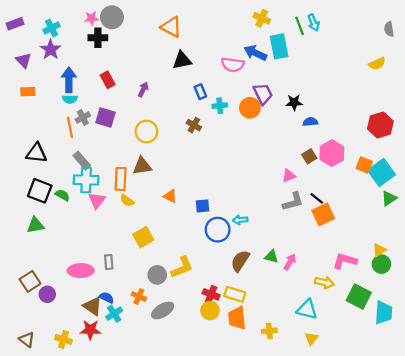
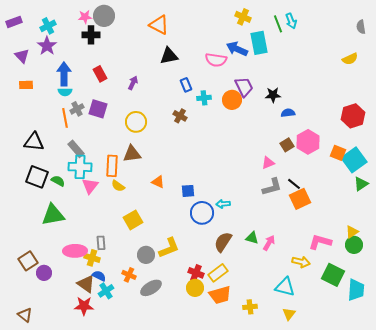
green triangle: (35, 225) -> (53, 215), moved, size x1.4
yellow rectangle: (235, 294) -> (218, 273), turned -54
orange trapezoid: (237, 318) -> (220, 295), turned -100
yellow cross: (63, 340) -> (92, 258), moved

